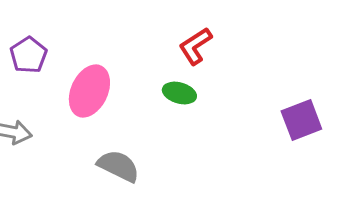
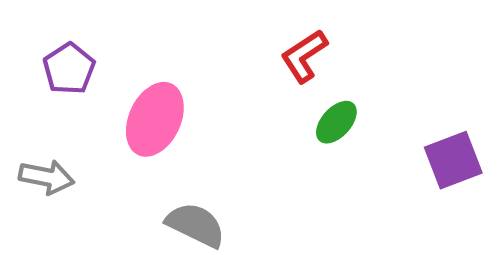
green ellipse: (179, 93) -> (336, 122), moved, turned -64

